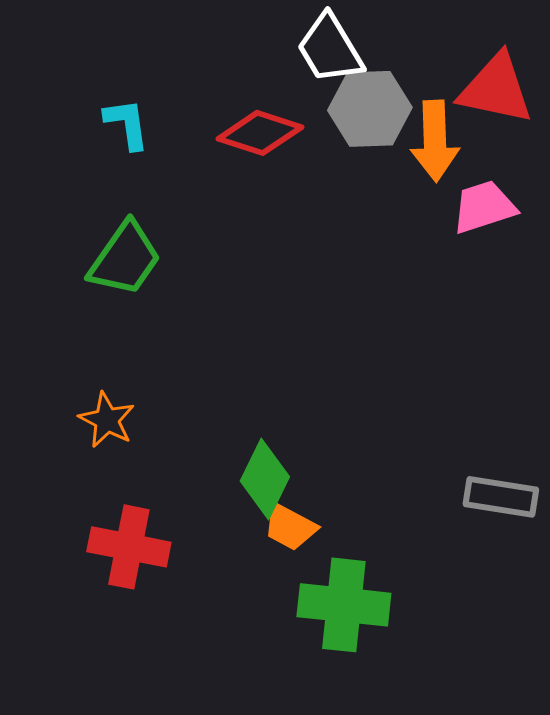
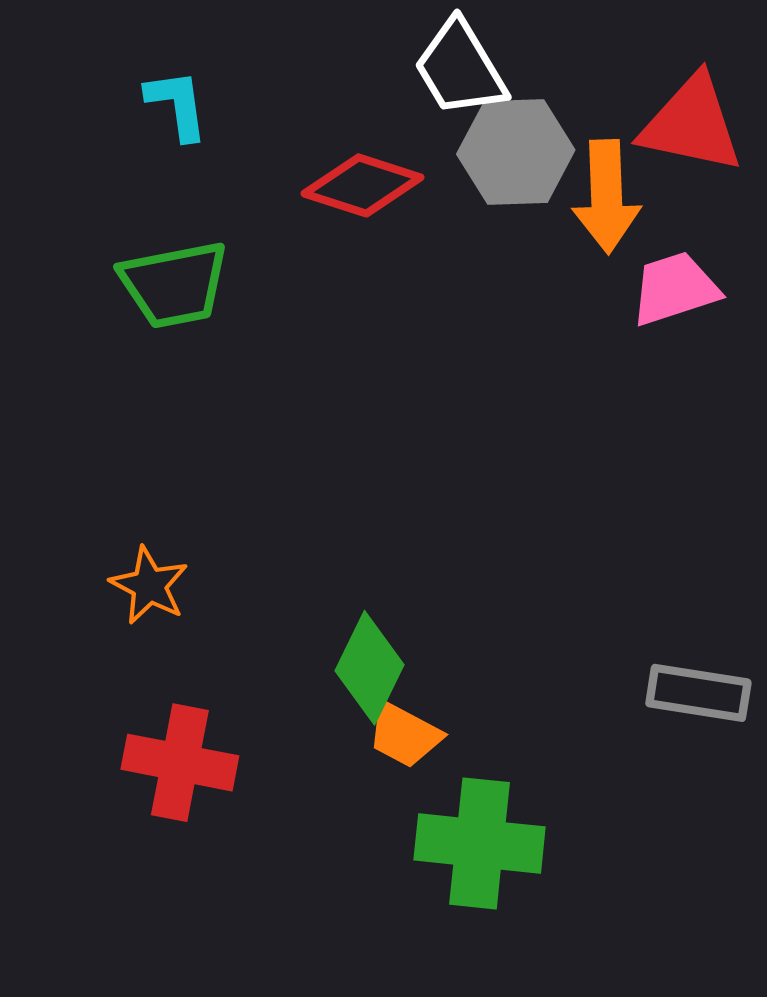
cyan L-shape: (127, 124) -> (177, 105), moved
green trapezoid: (125, 259) -> (174, 284), moved, turned 44

